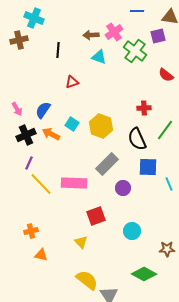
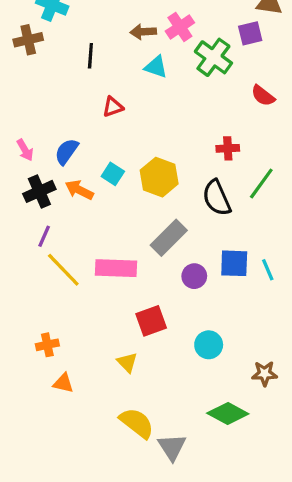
blue square: (148, 167) -> (234, 263), moved

